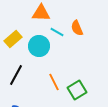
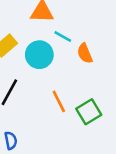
orange semicircle: (77, 28) -> (85, 53), moved

